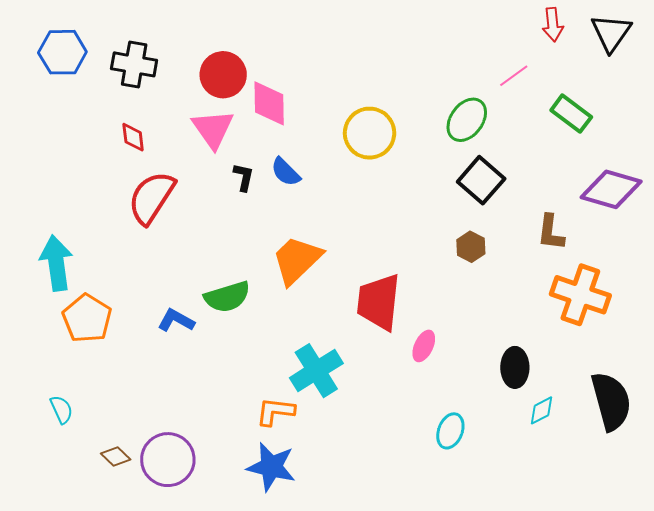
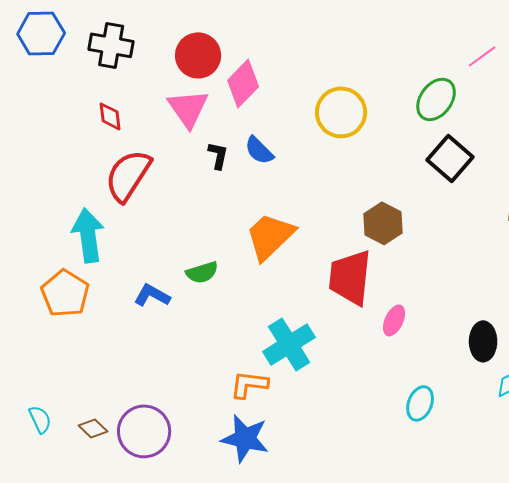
pink diamond: (269, 103) -> (243, 83), turned 45
brown hexagon: (471, 247) -> (383, 223), moved, size x1.4
cyan arrow: (56, 263) -> (88, 235), moved
green semicircle: (227, 297) -> (202, 272), size x0.7
cyan semicircle: (61, 409) -> (40, 419), moved

